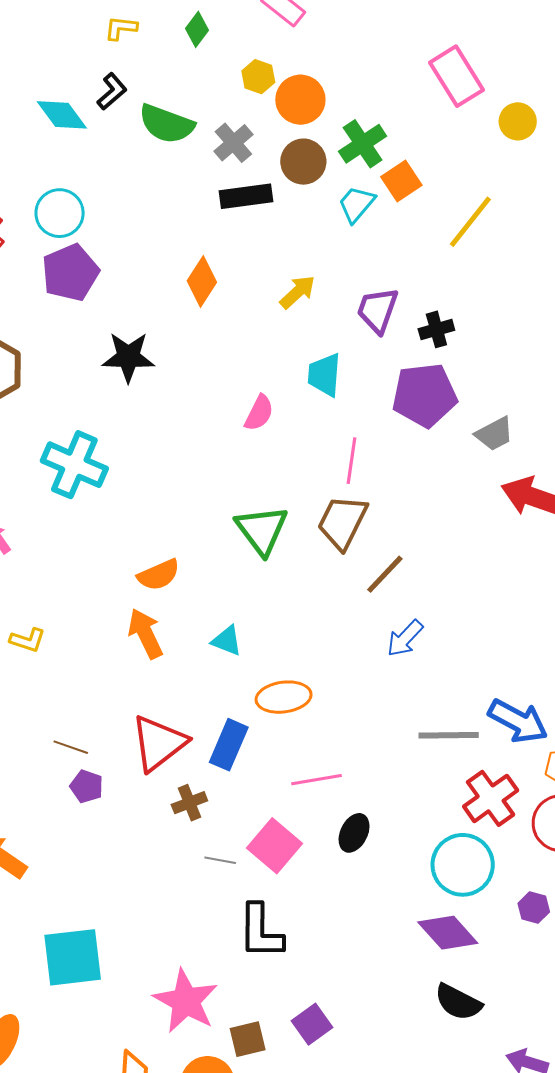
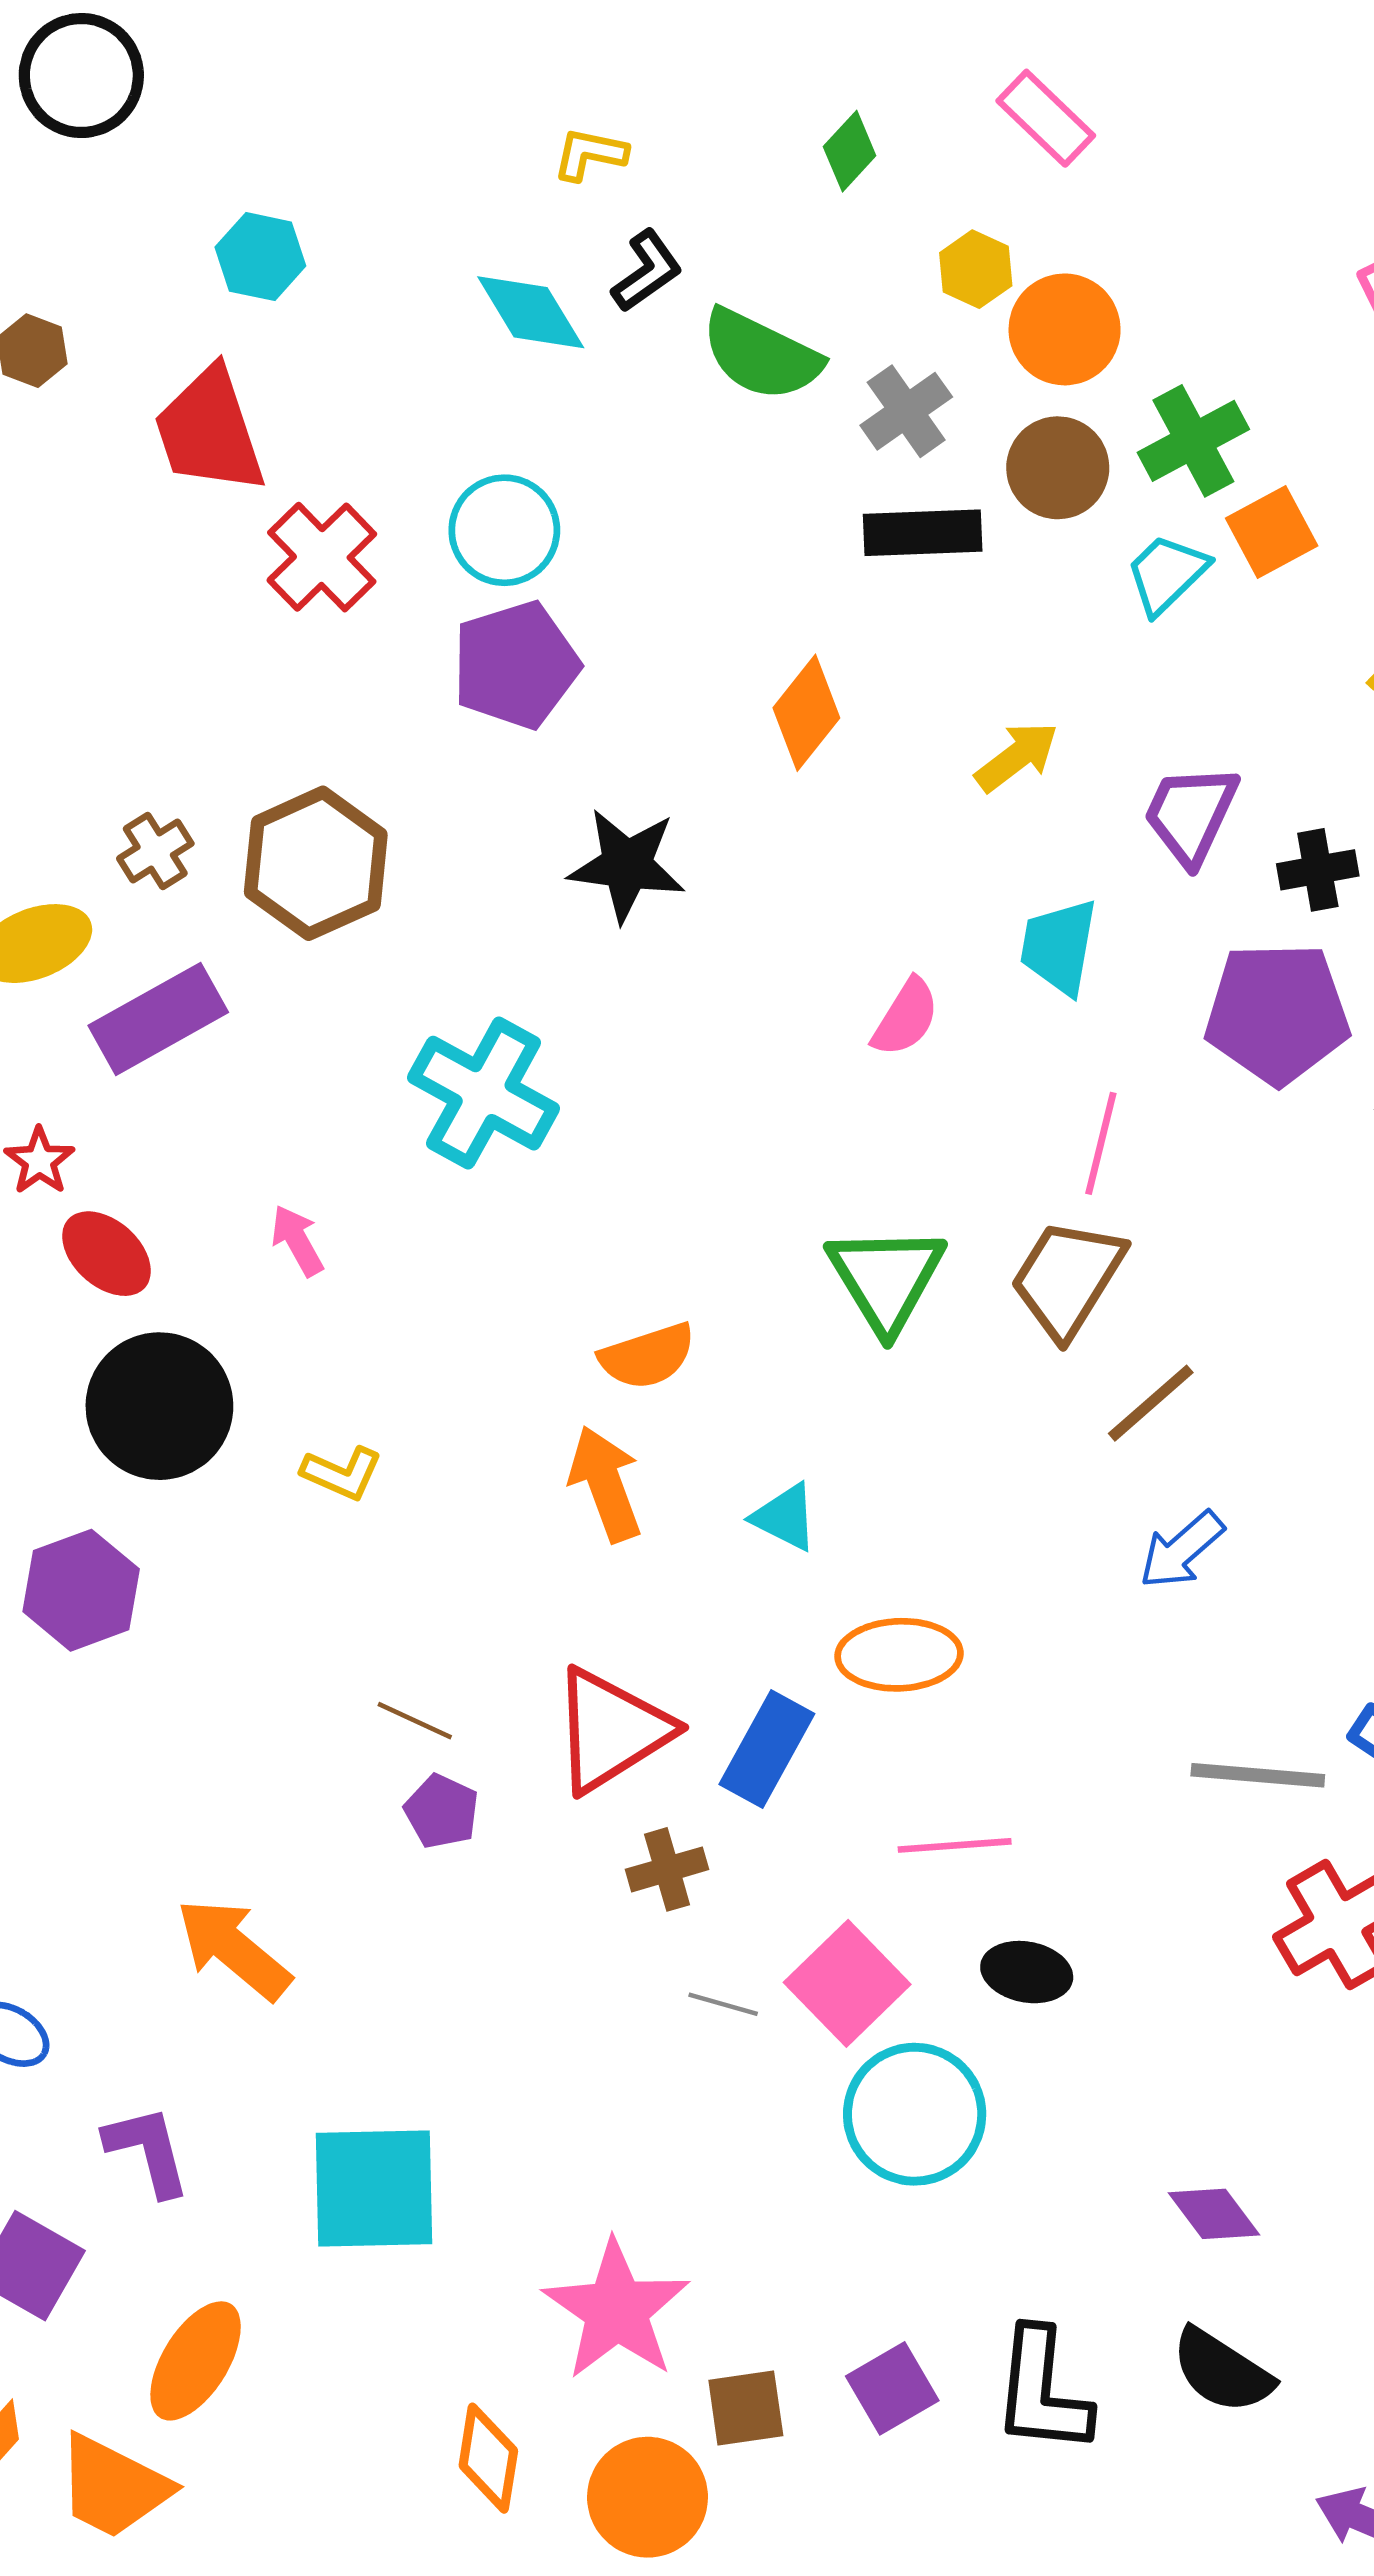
yellow L-shape: (121, 28) -> (590, 154), moved
black ellipse: (354, 833) -> (1027, 1972), turned 69
cyan circle: (463, 865) -> (915, 2114), moved
black L-shape: (261, 931) -> (1042, 2391), moved
purple diamond: (448, 933) -> (1214, 2214), size x0.7

